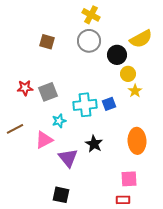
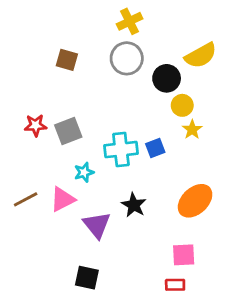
yellow cross: (91, 15) -> (130, 21), turned 36
brown line: (15, 129) -> (26, 199), moved
orange ellipse: (137, 141) -> (195, 201), turned 50

